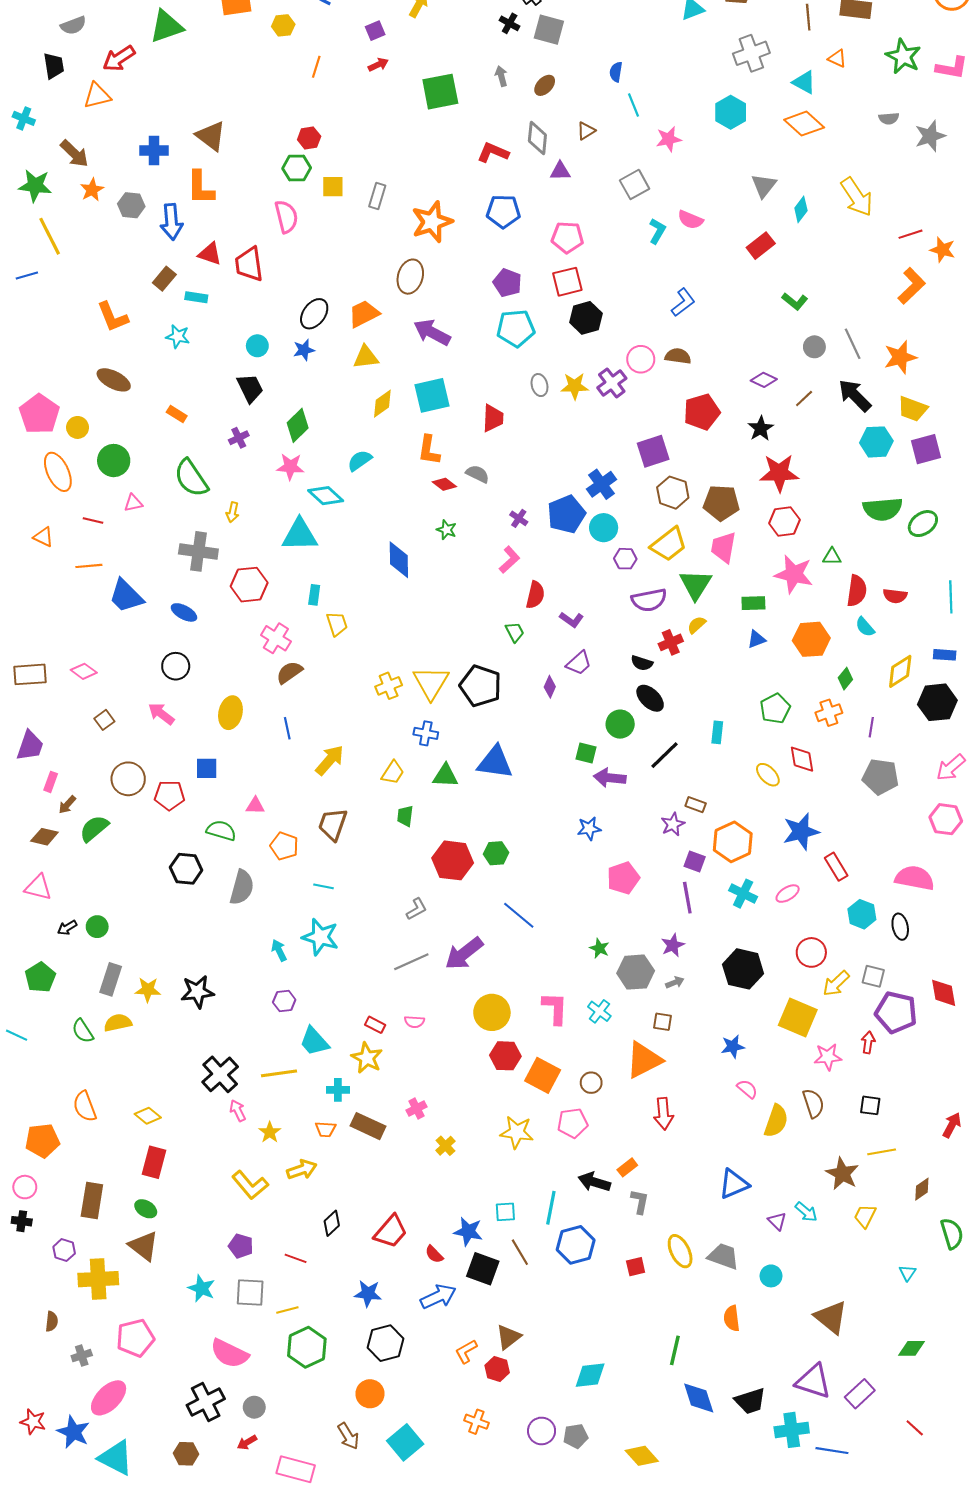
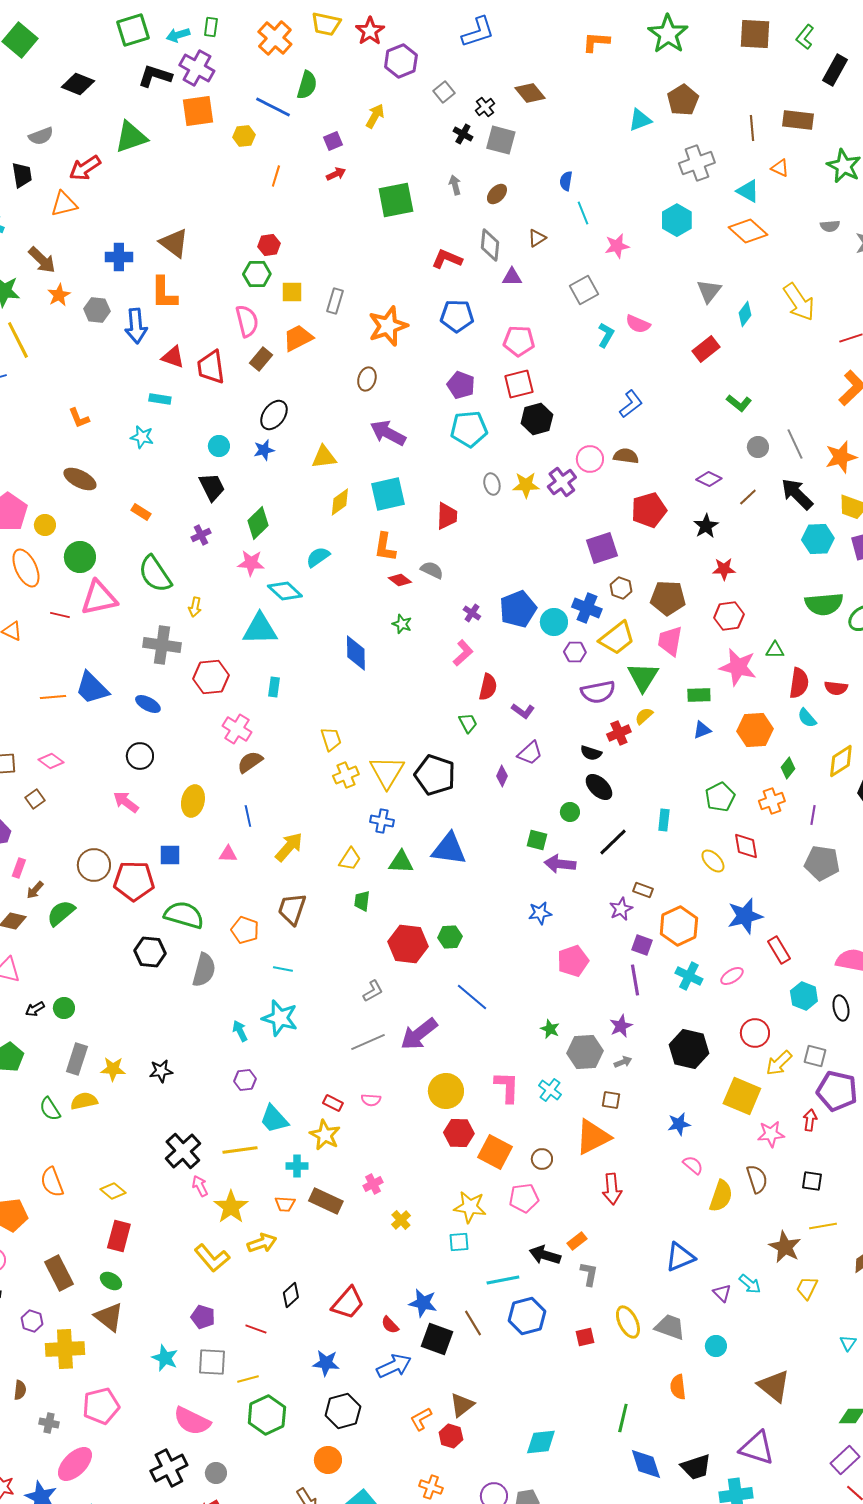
brown ellipse: (410, 277) -> (367, 379), size x0.7
brown rectangle: (164, 279) -> (261, 359), moved
orange trapezoid: (364, 314) -> (298, 338), moved
orange L-shape: (113, 317) -> (79, 418), size x0.7
red star: (779, 473) -> (724, 569), size x0.6
blue cross: (601, 484) -> (587, 608), moved, turned -32
brown hexagon: (673, 493) -> (621, 588), size x0.7
pink triangle: (133, 503) -> (99, 598), size x2.0
orange line: (89, 566) -> (53, 697), moved
yellow trapezoid: (337, 624) -> (331, 739), moved
brown square: (104, 720) -> (35, 799), moved
green circle: (620, 724) -> (570, 812), size x0.7
red pentagon: (169, 795) -> (134, 881), size x1.4
pink triangle: (255, 806) -> (228, 854), moved
green semicircle: (221, 831) -> (184, 915), size x1.4
black star: (197, 992) -> (161, 1071), size x0.7
yellow star: (270, 1132) -> (231, 1207), size x1.6
brown rectangle: (92, 1200) -> (59, 1273), turned -36
cyan line: (551, 1208) -> (503, 1280), turned 68
cyan square: (505, 1212) -> (459, 1242), moved
gray cross: (82, 1356) -> (49, 1423), turned 30
purple rectangle: (860, 1394) -> (845, 1460), moved

